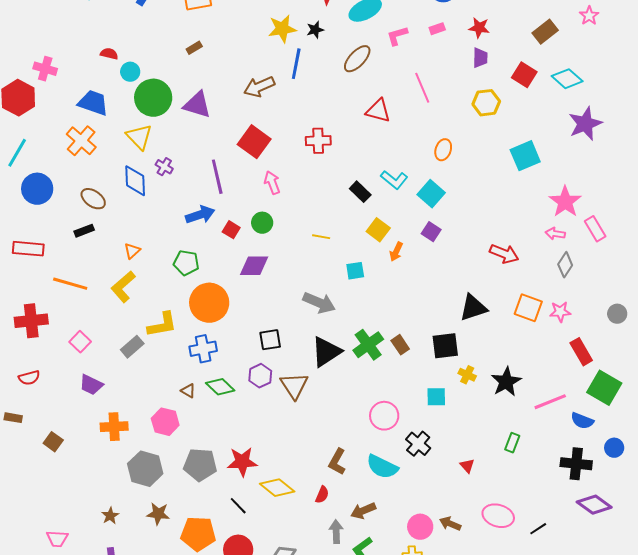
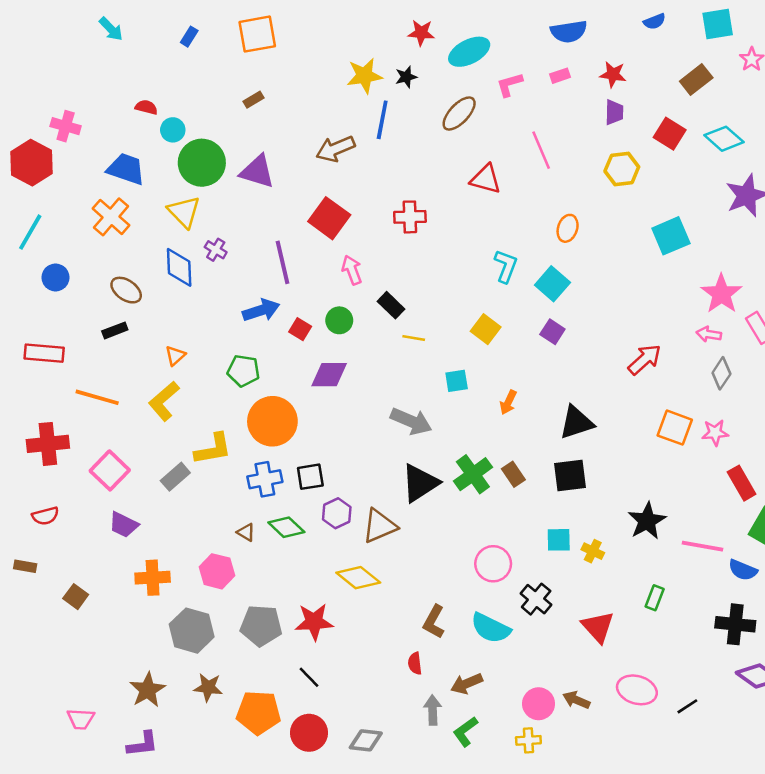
cyan L-shape: (394, 180) -> (506, 266), turned -108
blue circle: (37, 189) -> (55, 277), size x0.7
black rectangle: (360, 192) -> (391, 305), moved
orange arrow: (396, 252) -> (508, 402), moved
red arrow: (504, 254) -> (644, 359), turned -64
black triangle: (473, 308) -> (576, 423), moved
black square: (270, 340) -> (310, 477), moved
pink square: (80, 342) -> (110, 470), size x1.4
yellow cross: (467, 375) -> (593, 551), moved
brown triangle: (294, 386) -> (380, 526), turned 40
pink line: (550, 402) -> (702, 546), turned 32
red triangle: (467, 466) -> (598, 627), size x1.8
yellow diamond: (277, 488) -> (358, 578), moved
red semicircle: (322, 495) -> (415, 663), turned 150
brown star: (110, 516) -> (148, 690), size x1.6

